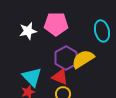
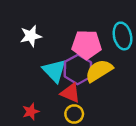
pink pentagon: (56, 24) -> (87, 45), moved
cyan triangle: (32, 77) -> (54, 71), moved

